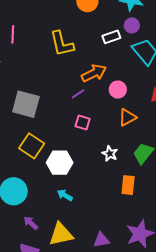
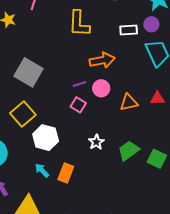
pink circle: (118, 89) -> (101, 88), moved
purple line: (78, 94) -> (80, 84), moved
orange triangle: (127, 117) -> (129, 102), moved
orange rectangle: (128, 185) -> (66, 173), moved

